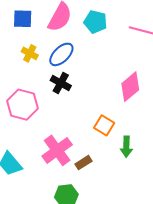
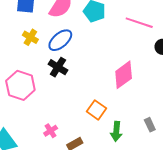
pink cross: (57, 150) -> (51, 131), size x0.5

